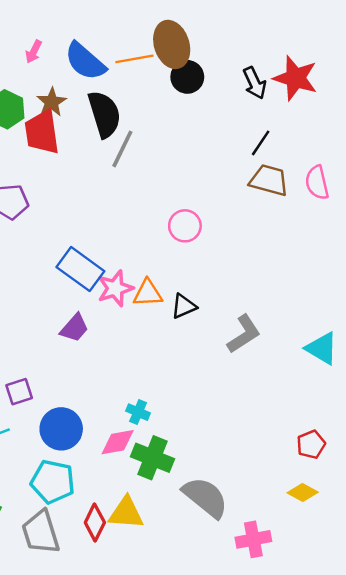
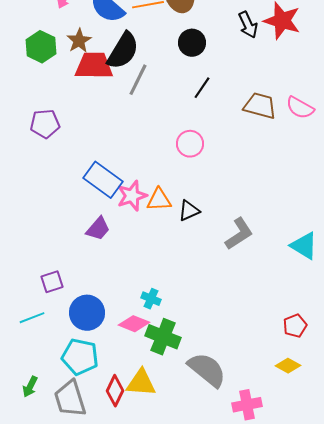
black circle: (187, 77) -> (192, 43), moved
black semicircle: (104, 114) -> (123, 51), turned 48
red trapezoid: (42, 132) -> (94, 66), moved, turned 99
black line: (261, 143) -> (202, 88), moved
pink semicircle: (317, 183) -> (300, 108), turned -48
pink diamond: (118, 442) -> (134, 324), turned 32

